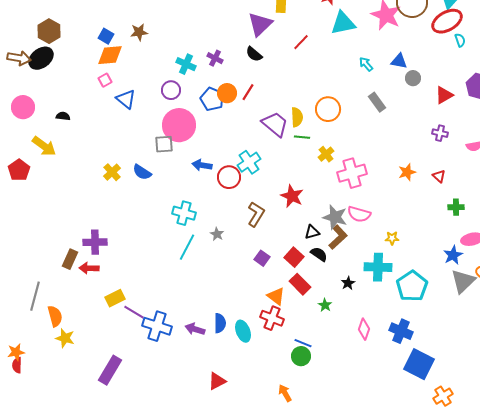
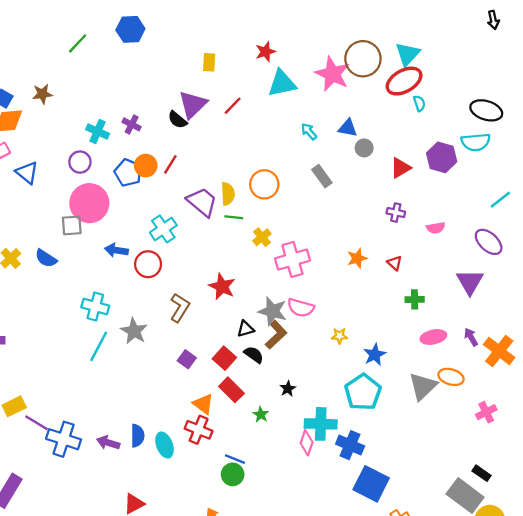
purple triangle: (260, 24) -> (193, 105), moved
cyan cross: (249, 162) -> (163, 229), moved
gray star: (217, 234) -> (134, 331), size x1.6
blue star: (453, 255) -> (375, 355), moved
cyan cross: (378, 267) -> (321, 424), moved

